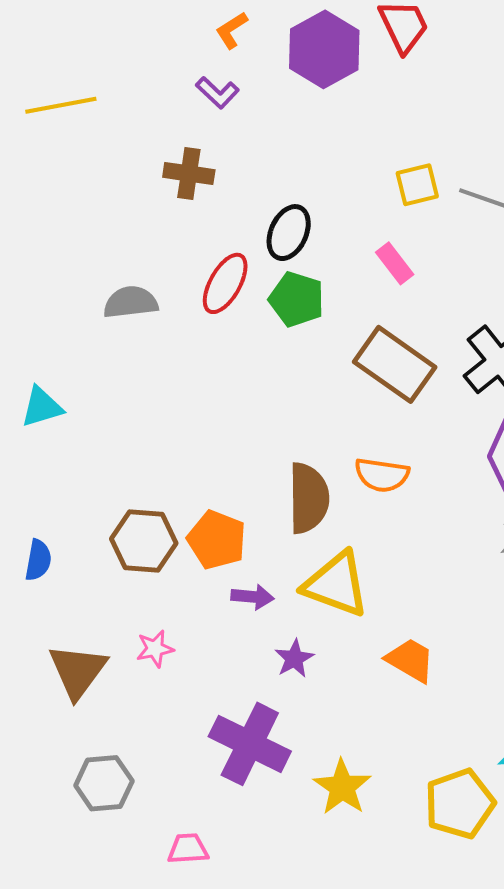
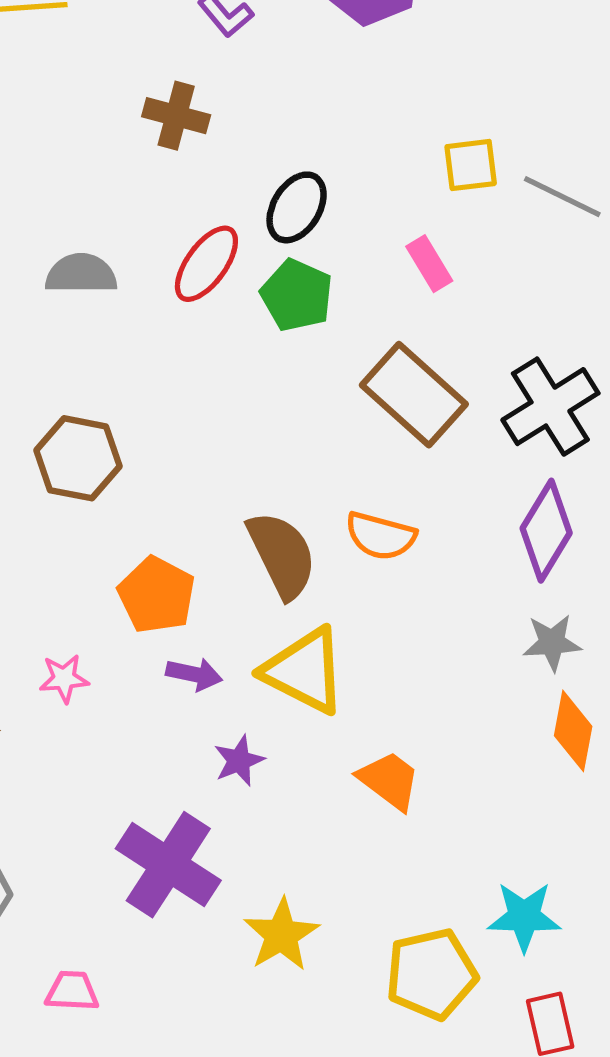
brown semicircle: (309, 498) -> (282, 555), turned -32
brown hexagon: (144, 541) -> (78, 458), moved
pink star: (155, 649) -> (64, 679), moved

